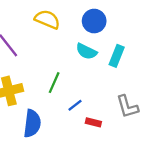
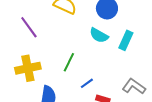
gray L-shape: (127, 107) -> (134, 86), turned 140

